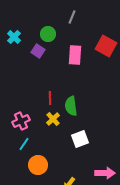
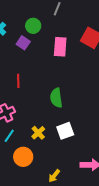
red line: (50, 98) -> (18, 81), moved
yellow cross: (53, 119) -> (38, 133), moved

